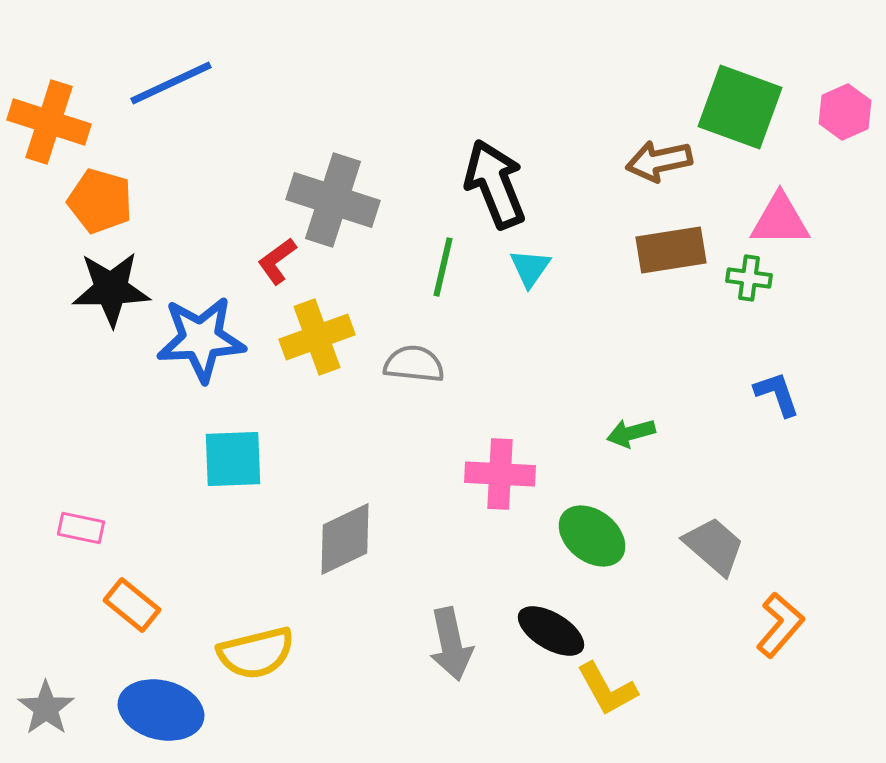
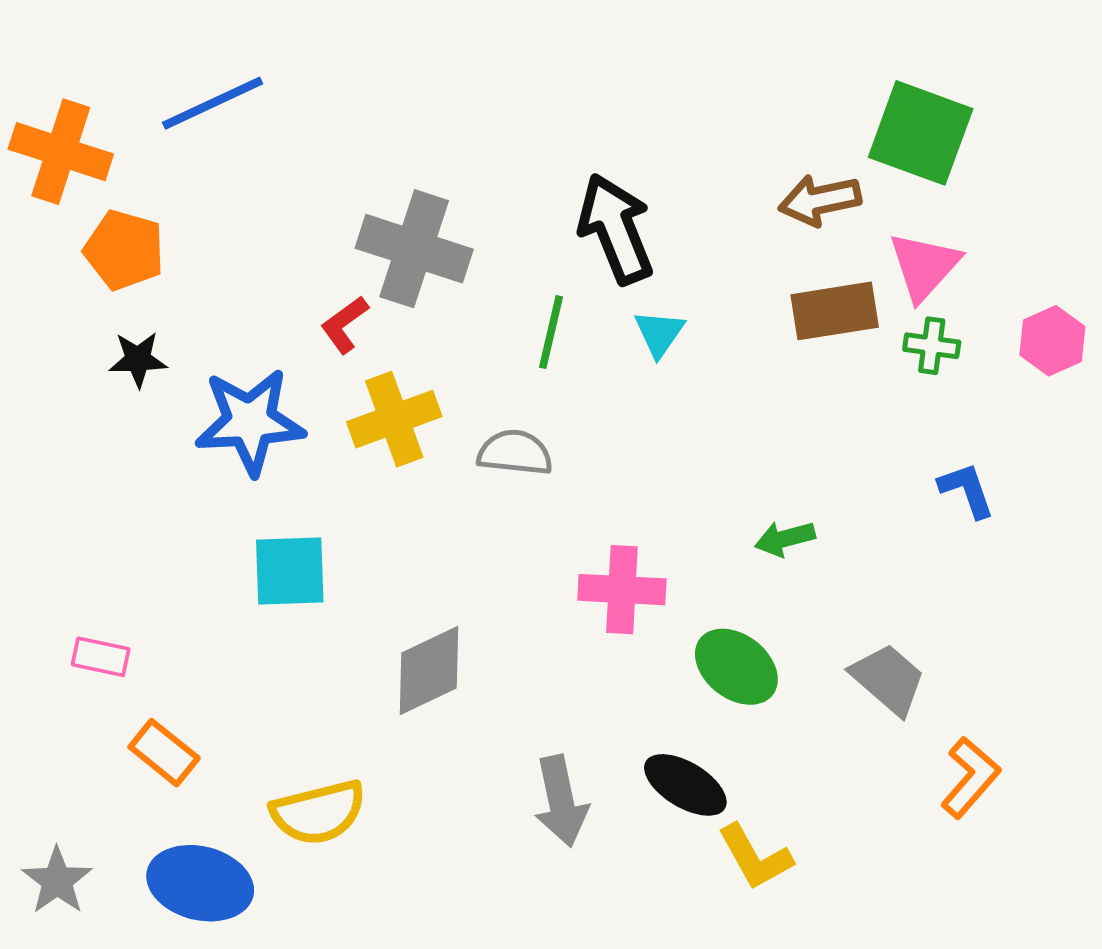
pink hexagon: (845, 112) -> (1052, 341), moved
pink triangle: (780, 220) -> (924, 266), moved, turned -48
black star: (111, 289) -> (138, 359), size x0.6

